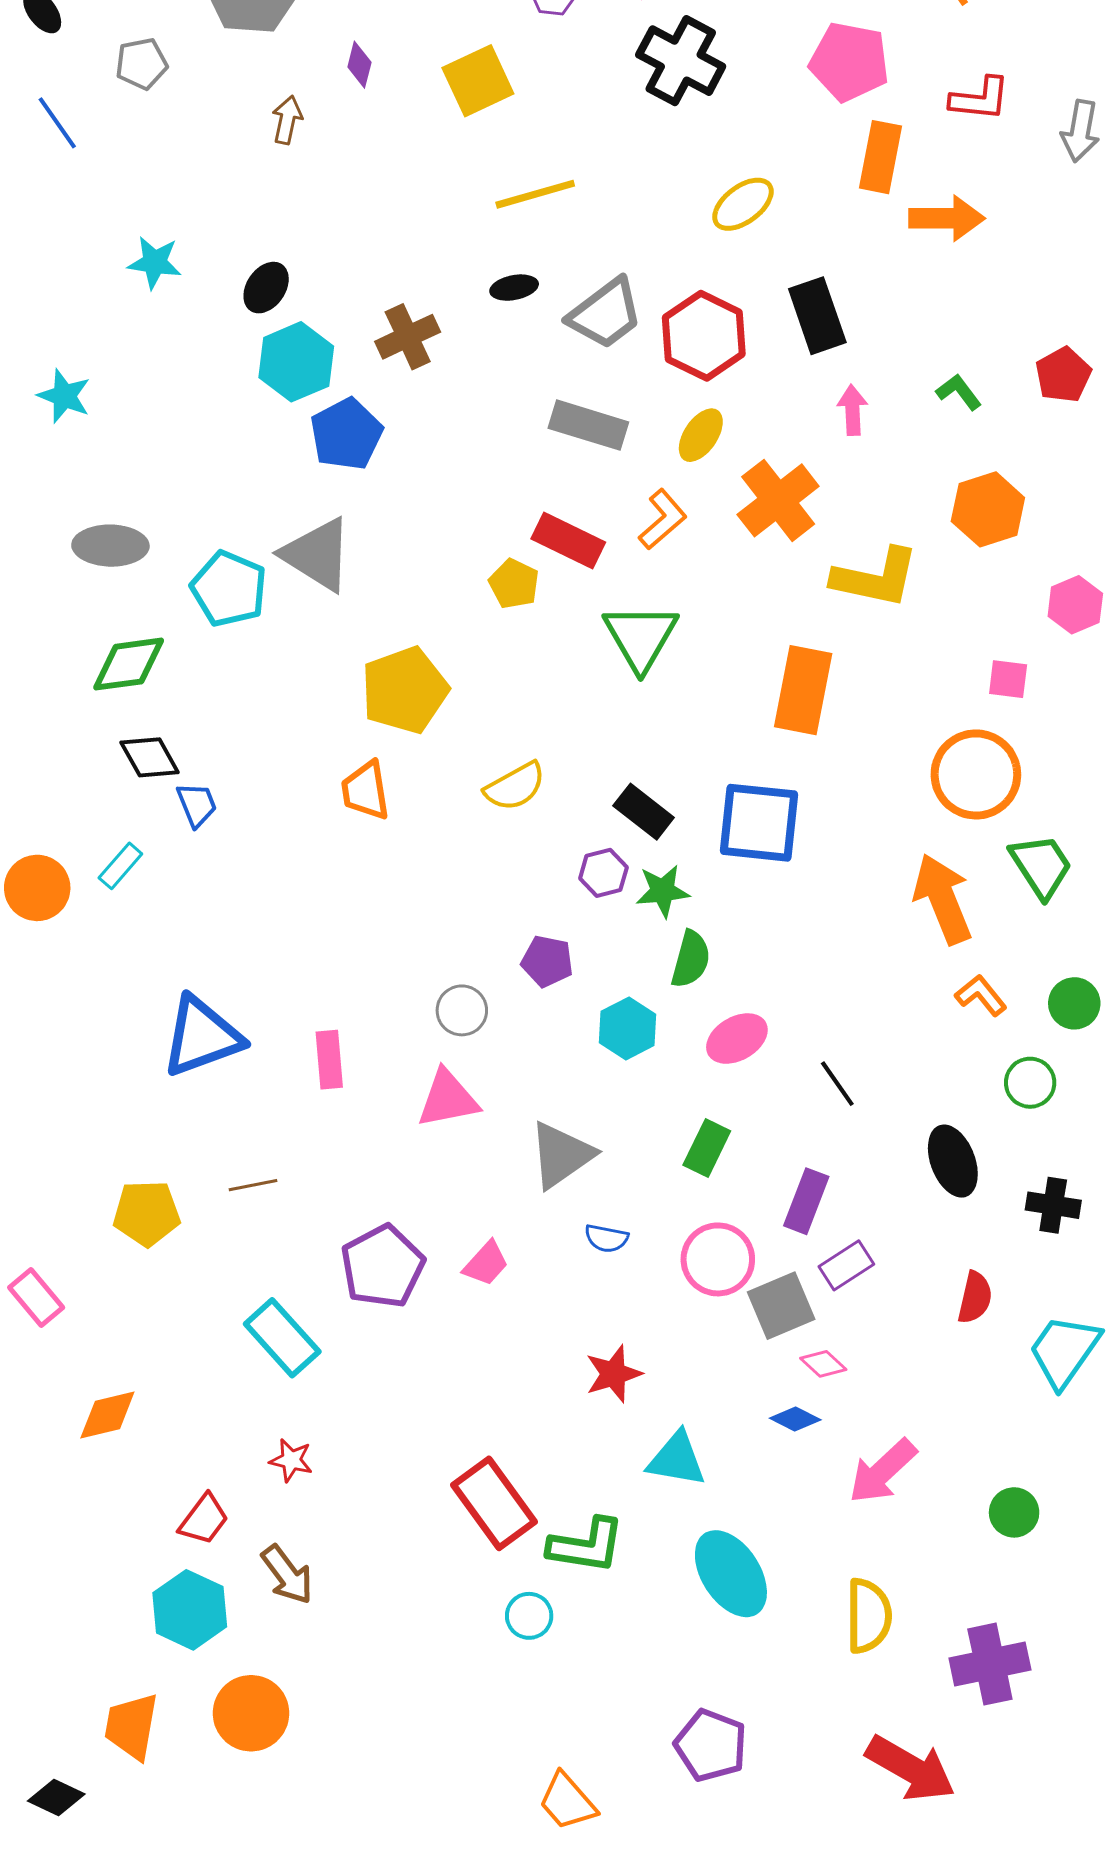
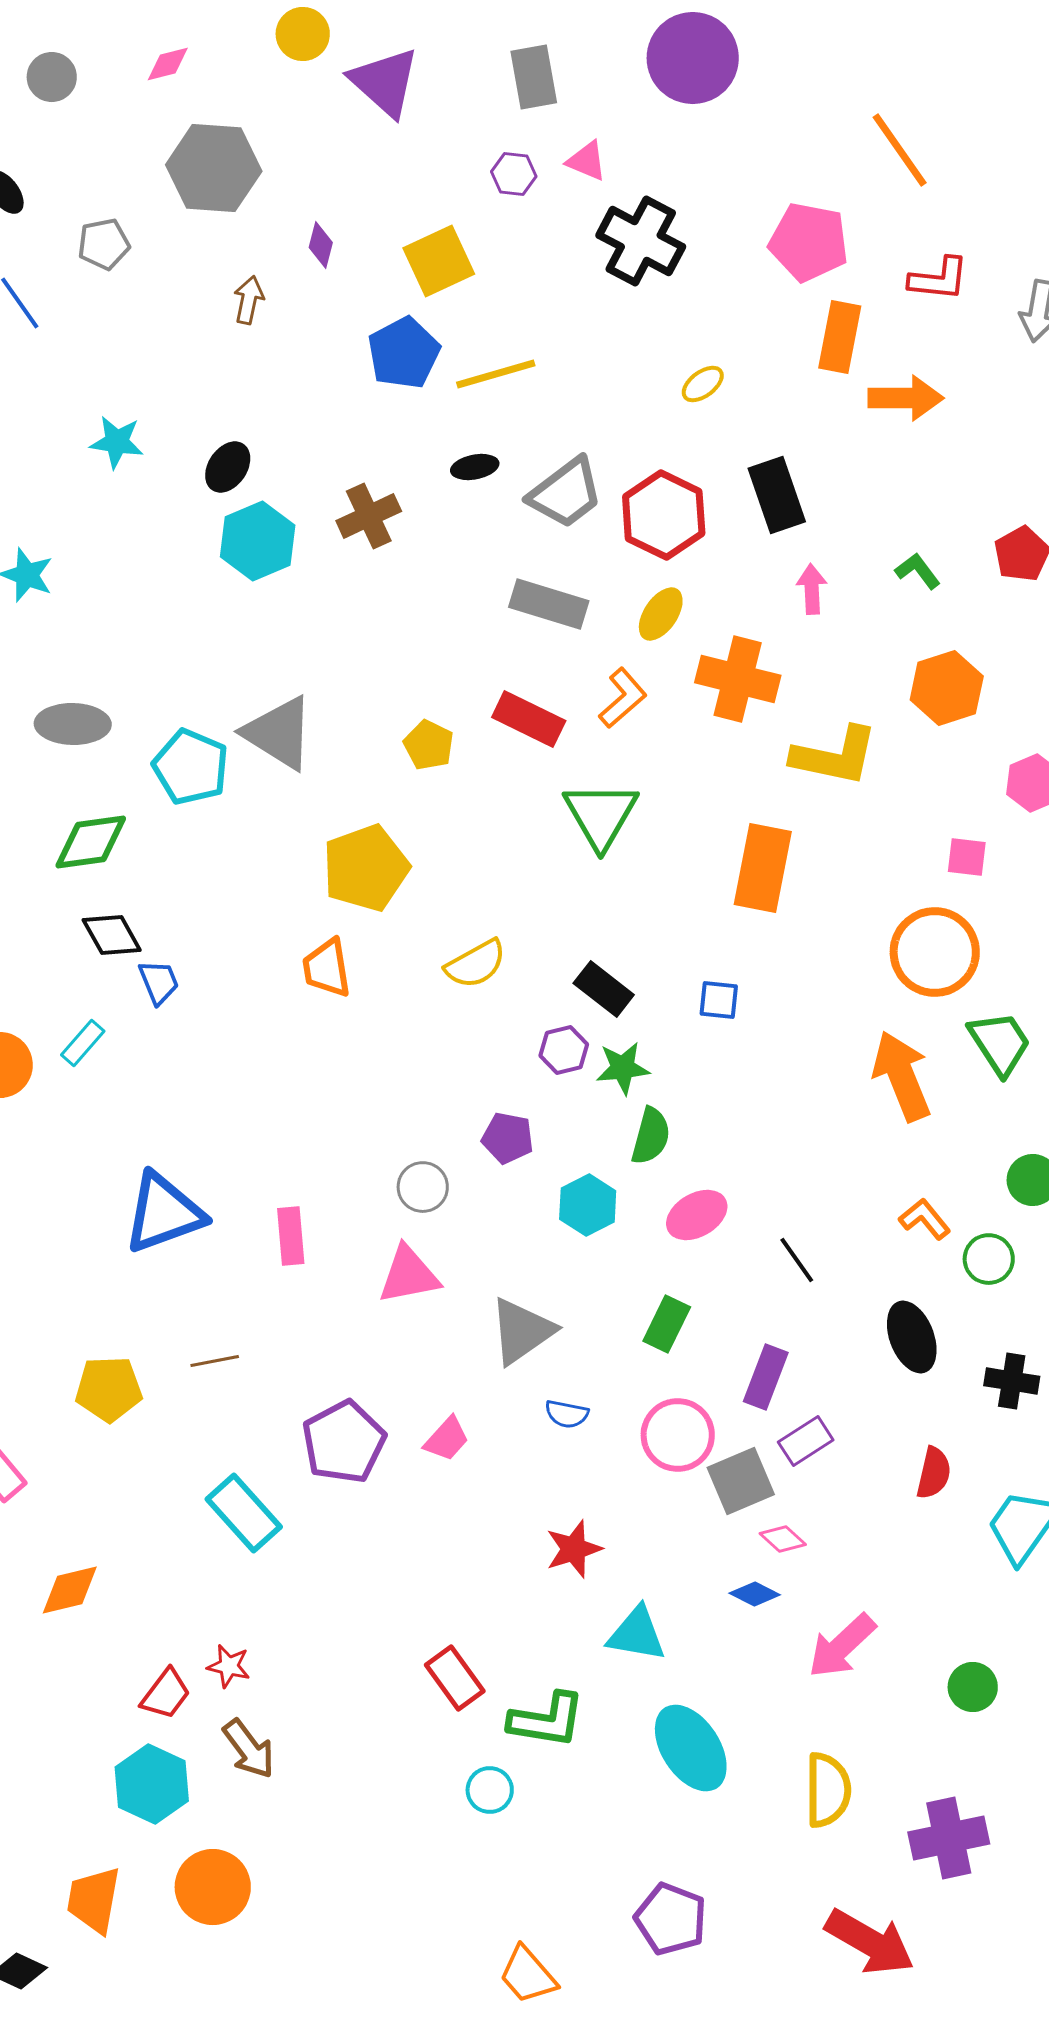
yellow ellipse: (743, 204) -> (703, 384), size x0.7
blue pentagon: (346, 434) -> (404, 353), moved
orange cross: (778, 500) -> (738, 679), turned -38
yellow pentagon: (514, 584) -> (429, 745), moved
blue square: (759, 823) -> (719, 1000), size x0.5
orange L-shape: (981, 995) -> (925, 1219), moved
red star: (291, 1460) -> (229, 1666), moved
red rectangle: (494, 1503) -> (455, 1678), size x0.7

